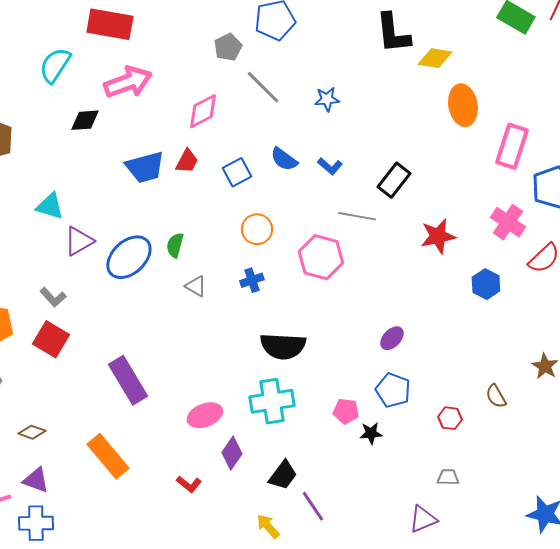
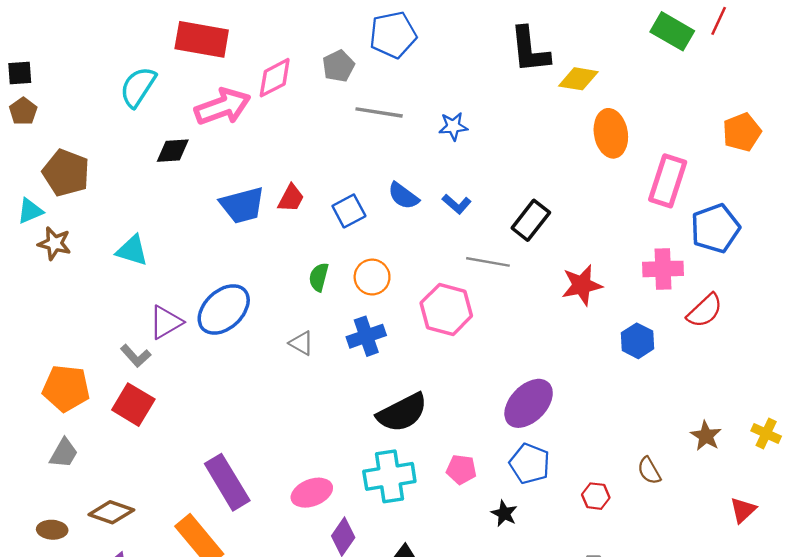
gray line: (263, 87) -> (379, 112), turned -36
pink diamond: (203, 111) -> (275, 78), moved
pink cross: (508, 222) -> (663, 269), turned -36
purple triangle: (79, 241) -> (166, 322), moved
green semicircle: (175, 245) -> (319, 277), moved
blue cross: (252, 280) -> (366, 336), size x1.4
purple ellipse: (392, 338) -> (529, 403), size x1.8
black semicircle: (283, 346) -> (402, 413), turned -30
purple rectangle: (128, 380) -> (227, 482), moved
pink pentagon: (346, 411) -> (461, 469), moved
brown diamond: (32, 432) -> (111, 512), size x1.4
black star: (371, 433) -> (504, 513), turned 30

